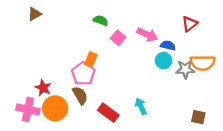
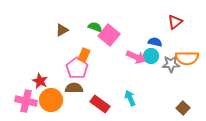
brown triangle: (34, 14) -> (62, 30), moved
green semicircle: (101, 20) -> (95, 27), moved
pink arrow: (147, 35) -> (136, 57), moved
pink square: (118, 38) -> (109, 35), size x1.5
brown semicircle: (80, 95) -> (74, 88), turned -60
brown square: (198, 117) -> (183, 108), turned 32

